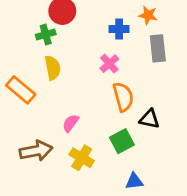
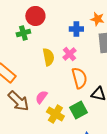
yellow semicircle: (53, 68) -> (48, 57), moved
brown arrow: (36, 151) -> (18, 101), moved, turned 55
yellow cross: (82, 158) -> (55, 114), moved

